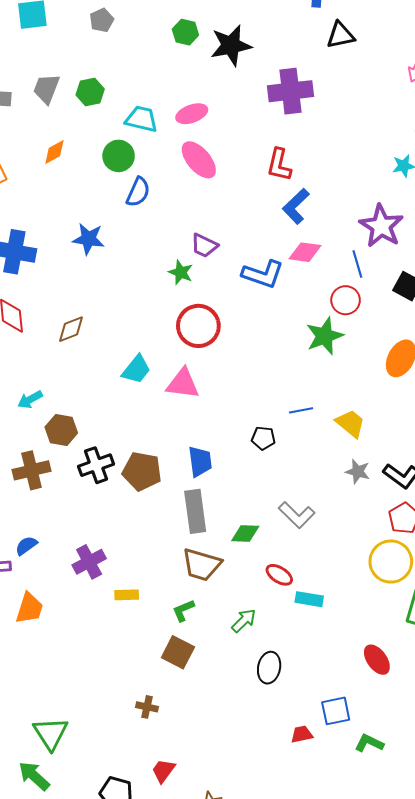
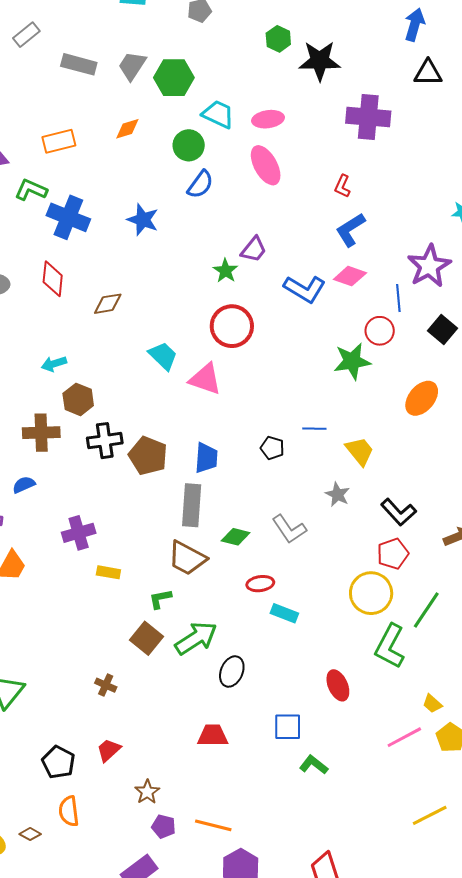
green hexagon: (90, 92) -> (174, 78), size x1.4
red L-shape: (279, 165) -> (342, 186), size x0.7
purple trapezoid: (204, 246) -> (254, 249), turned -88
cyan trapezoid: (136, 369) -> (163, 356), turned -96
gray star: (358, 472) -> (337, 494), moved
blue semicircle: (26, 546) -> (24, 485), moved
red ellipse: (279, 575) -> (260, 584), turned -52
green arrow: (244, 621) -> (196, 638), moved, size x1.6
red trapezoid: (302, 734) -> (213, 735), moved, size x1.4

